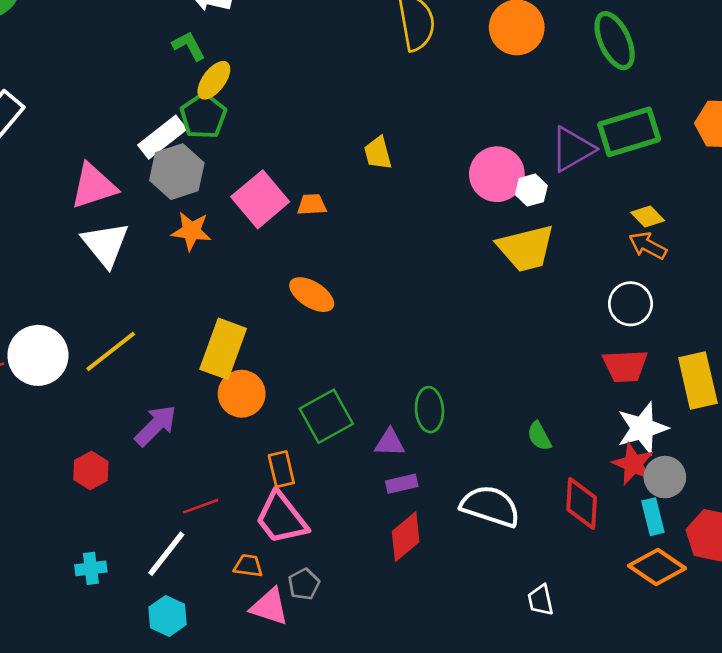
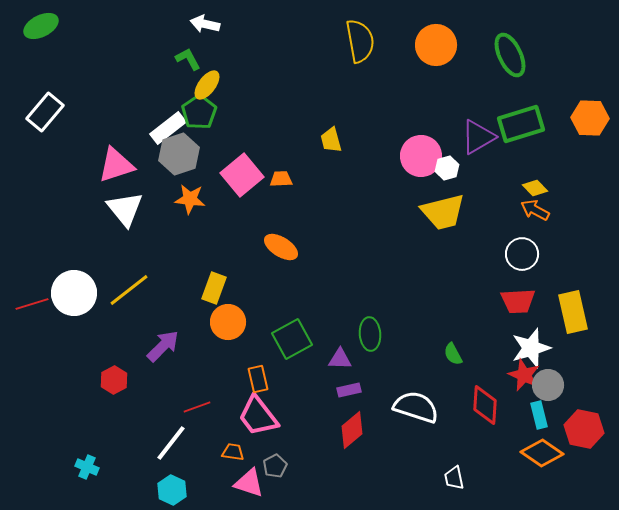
yellow rectangle: (223, 349) -> (214, 288), size x0.7
cyan cross: (91, 568) -> (87, 467), moved, turned 30

